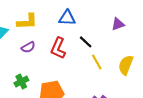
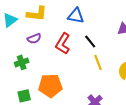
green cross: (21, 82) -> (22, 62), moved

